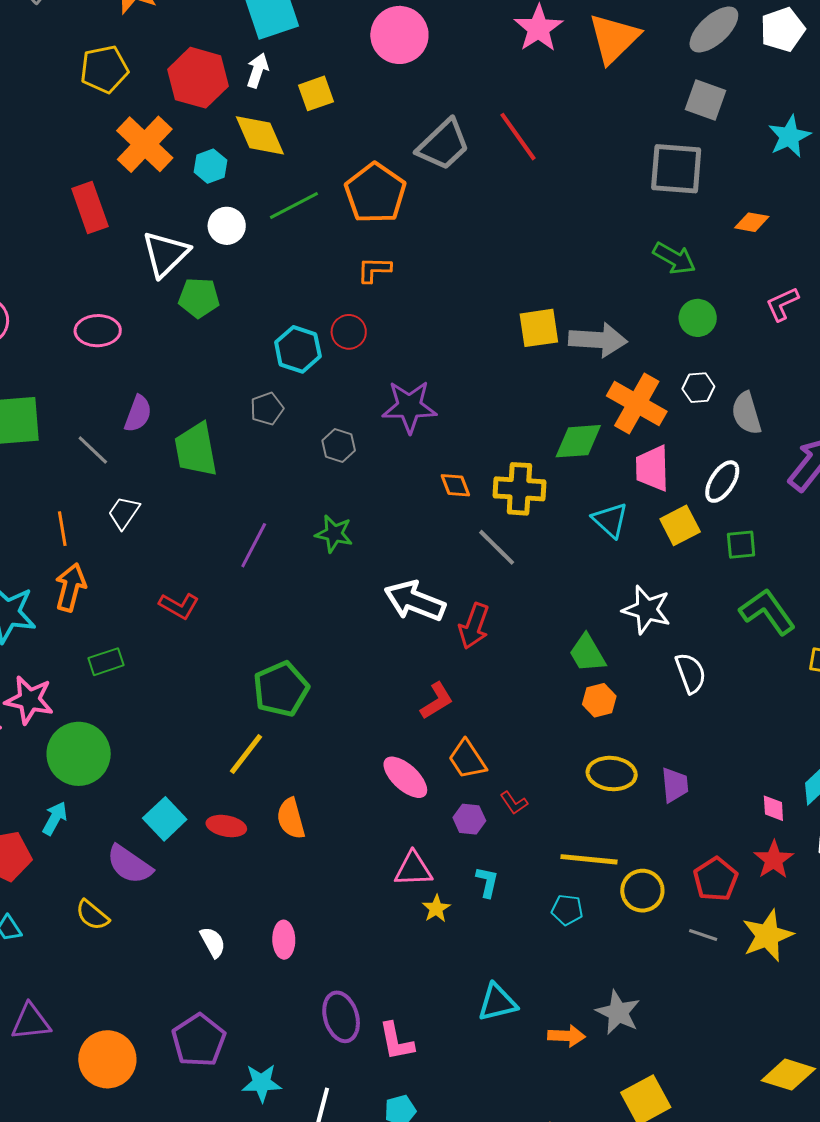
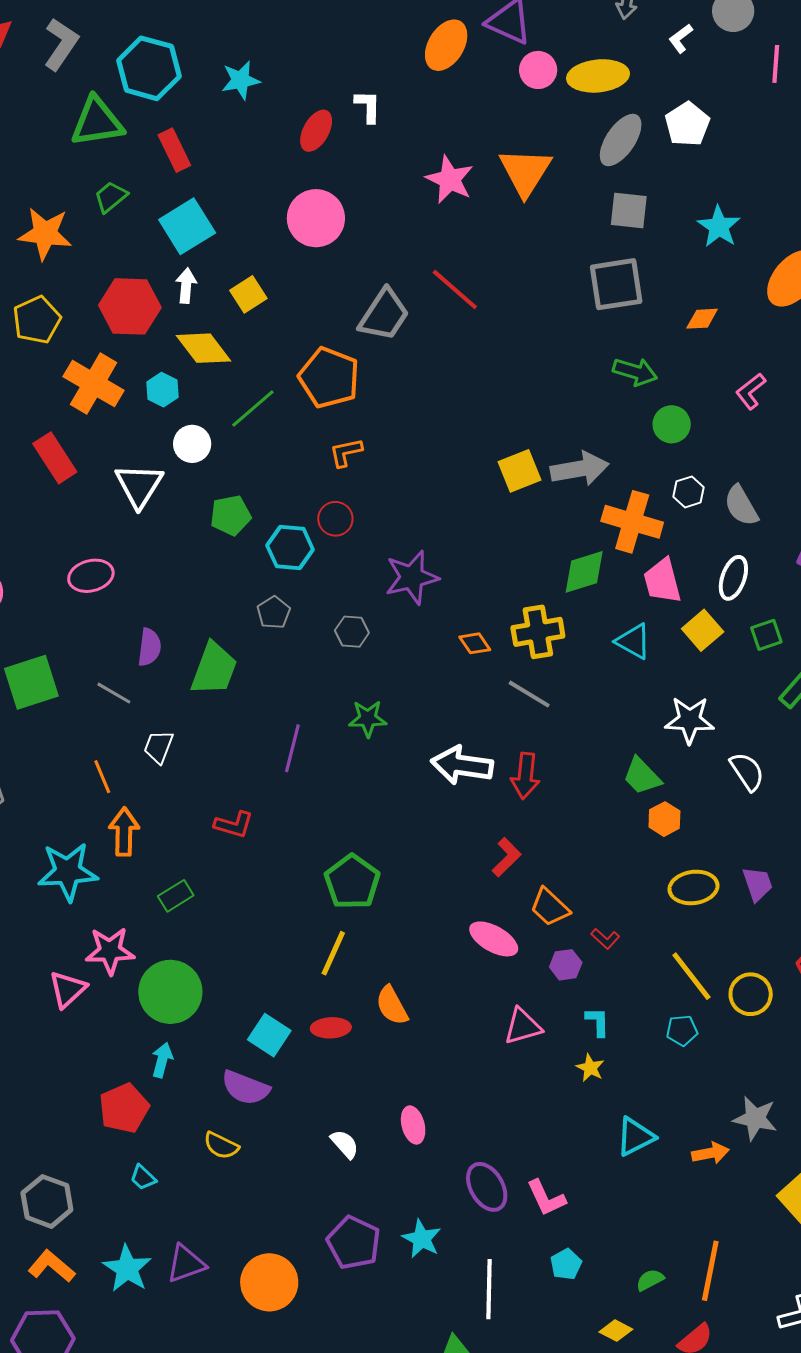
green pentagon: (199, 298) -> (231, 515), moved
green trapezoid: (196, 450) -> (214, 669), turned -136
yellow line: (589, 859) -> (691, 976), turned 60
yellow star: (436, 909) -> (590, 1068), moved
cyan star: (262, 1083) -> (422, 1239), moved, turned -30

